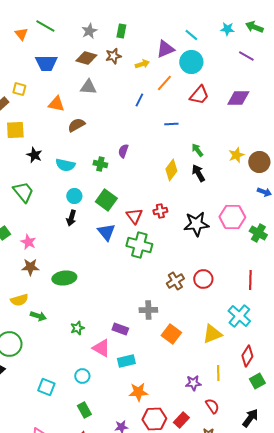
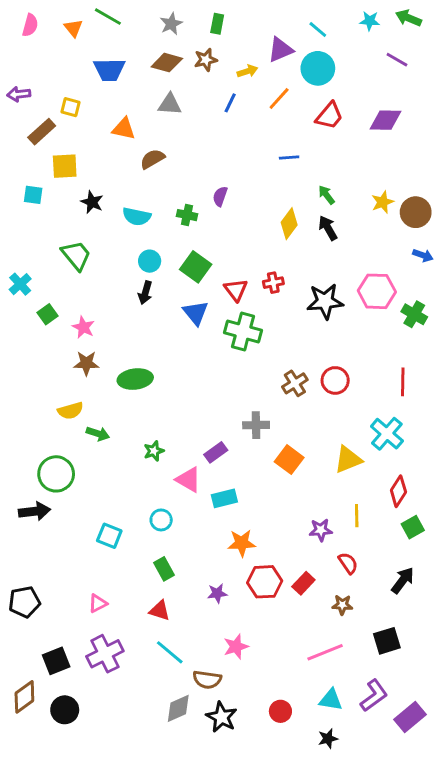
blue line: (139, 100) -> (230, 103), moved
purple rectangle: (120, 329) -> (216, 452), turned -56

